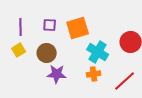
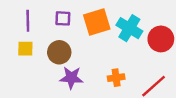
yellow square: (19, 50) -> (25, 49), turned 32
cyan cross: (98, 52) -> (129, 28), moved

